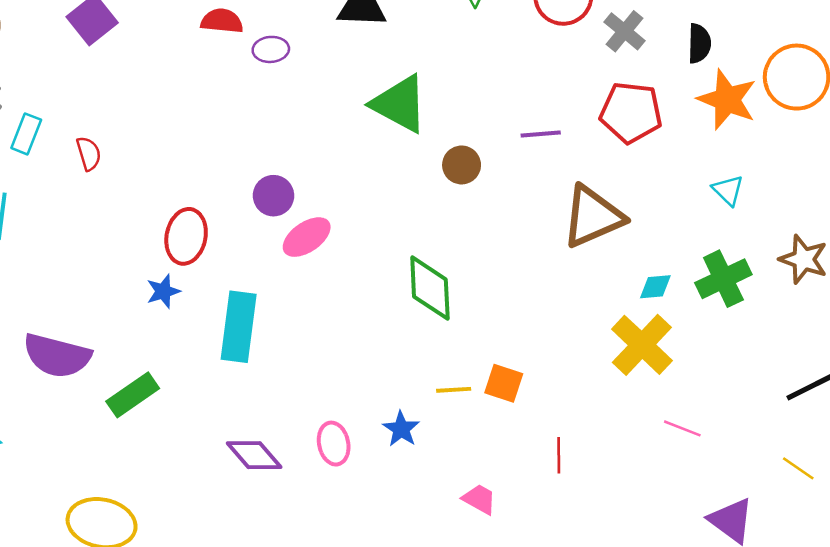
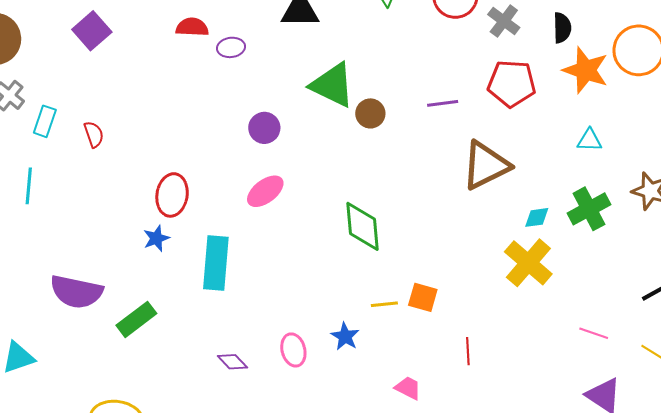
brown circle: (462, 165) -> (370, 113), moved
cyan triangle: (728, 190) -> (589, 140), turned -40
purple circle: (274, 196) -> (264, 128), moved
pink line: (682, 428) -> (594, 333), moved
purple diamond: (254, 455) -> (232, 362), size x0.7

